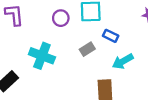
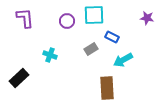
cyan cross: (42, 56) -> (50, 55), size x0.6

